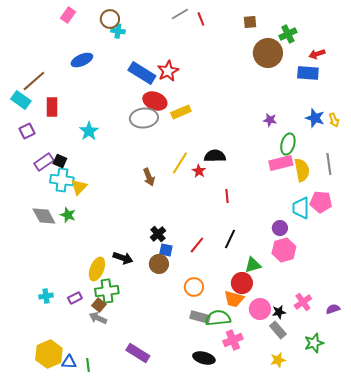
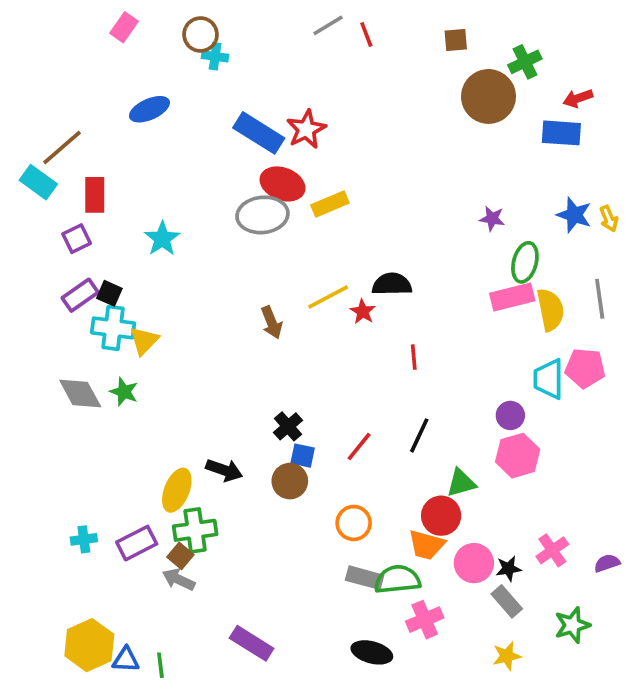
purple square: (27, 131) -> (77, 239), moved
yellow line: (180, 163) -> (328, 297), turned 30
purple rectangle: (75, 298) -> (137, 543), size x1.5

